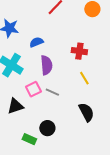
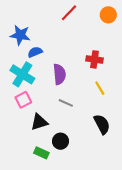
blue semicircle: (36, 42) -> (35, 52), moved
pink square: (33, 89) -> (23, 100), moved
black triangle: (15, 106) -> (39, 122), moved

